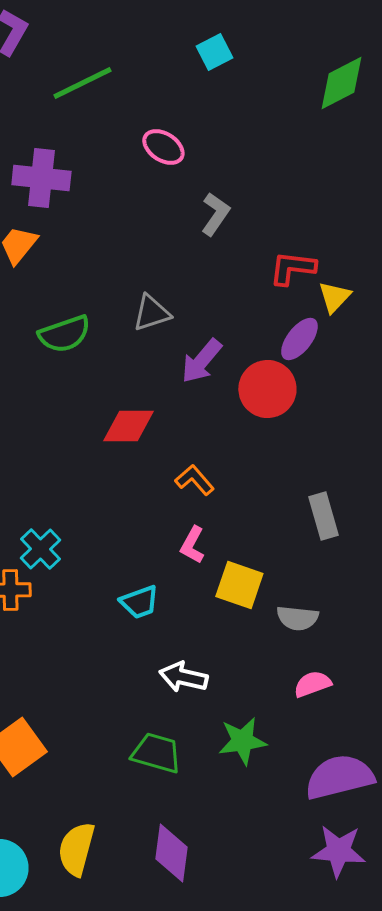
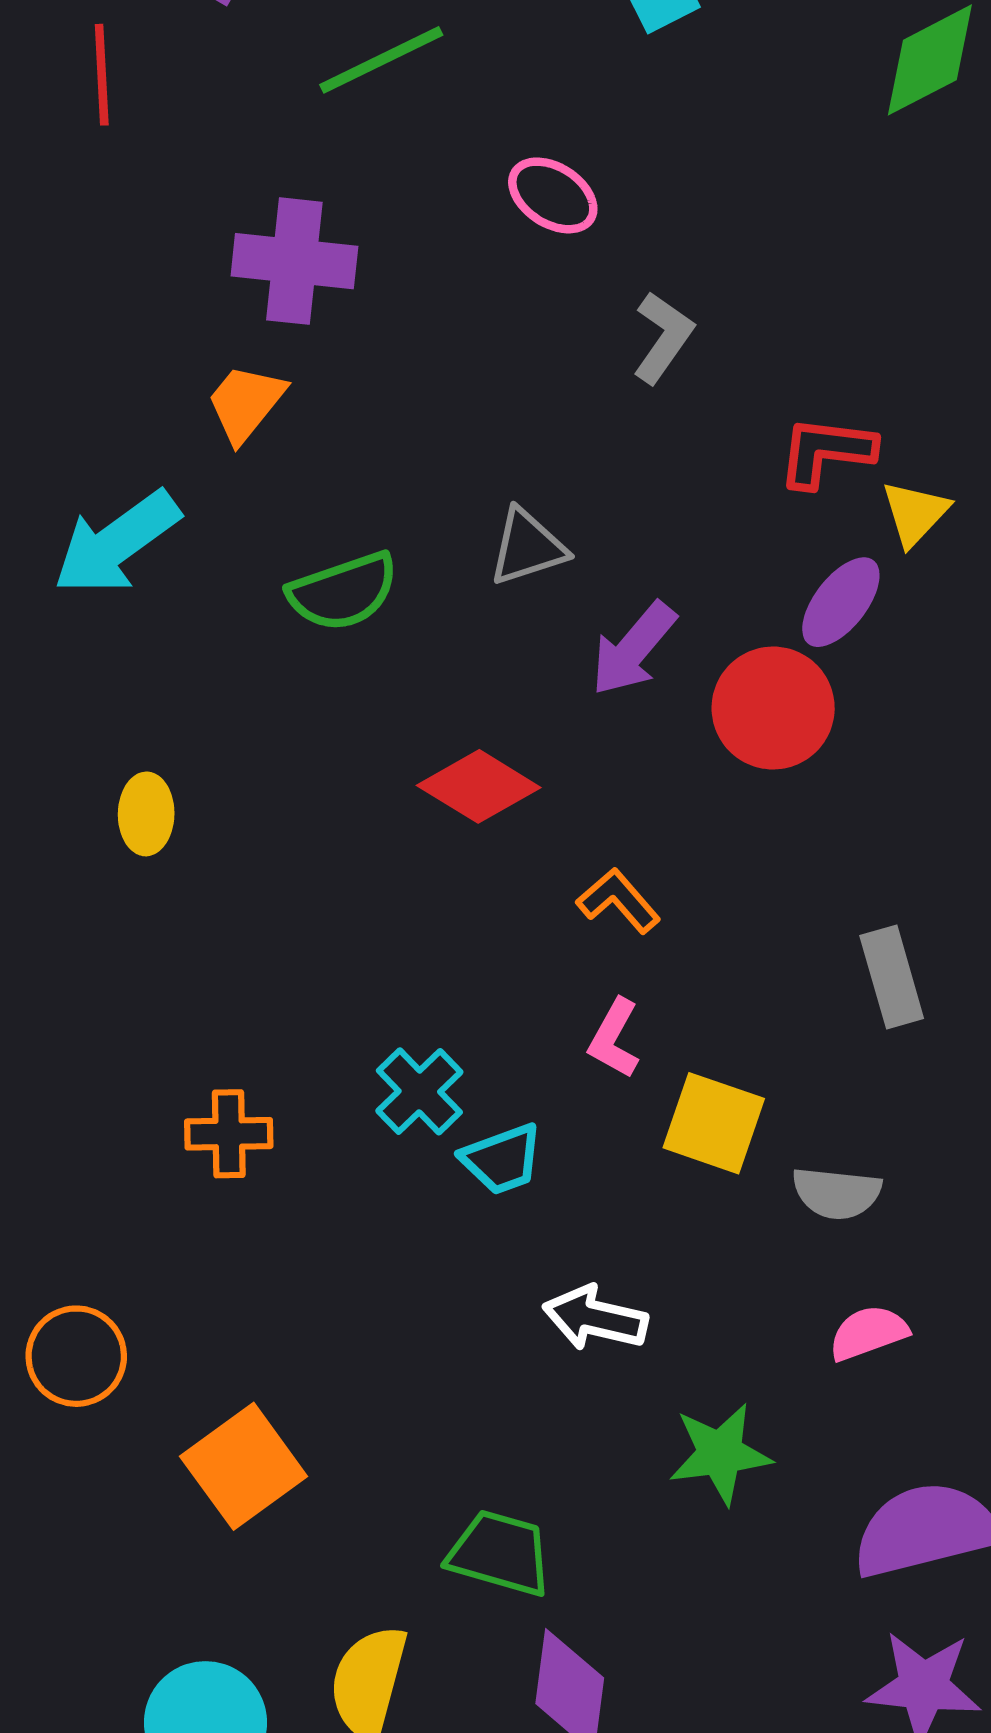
red diamond: (128, 426) -> (479, 786), turned 32
cyan cross: (40, 549) -> (419, 1091), moved
green trapezoid: (156, 753) -> (500, 1553), moved

